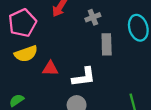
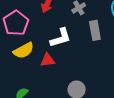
white L-shape: (84, 77) -> (61, 38), moved

